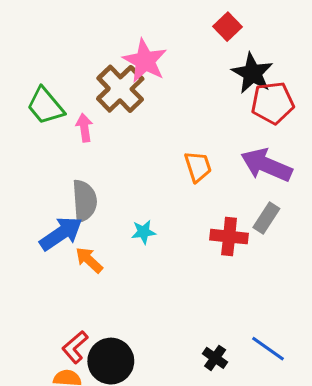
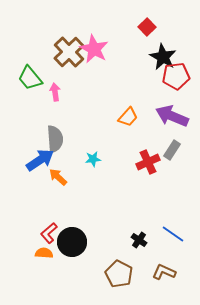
brown cross: (120, 89) -> (69, 52), moved
orange trapezoid: (198, 167) -> (128, 117), turned 60
red cross: (229, 237) -> (148, 162), turned -30

